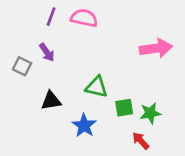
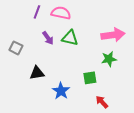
purple arrow: (47, 52) -> (48, 38), moved
green triangle: (97, 87) -> (70, 38), moved
green star: (150, 113) -> (109, 59), moved

